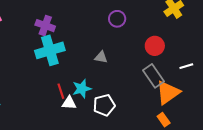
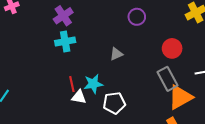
purple cross: (45, 26) -> (63, 16), turned 30
cyan cross: (50, 50) -> (65, 42), size x0.7
gray triangle: (101, 57) -> (116, 54), turned -40

